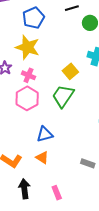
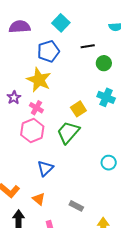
blue triangle: (45, 134) -> (45, 168), turned -36
orange triangle: (42, 158) -> (39, 199), moved
gray rectangle: (88, 163) -> (76, 206), moved

